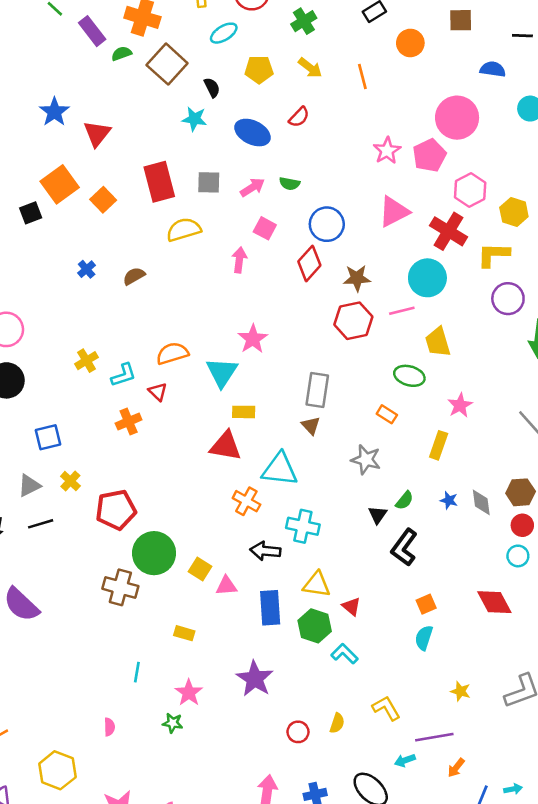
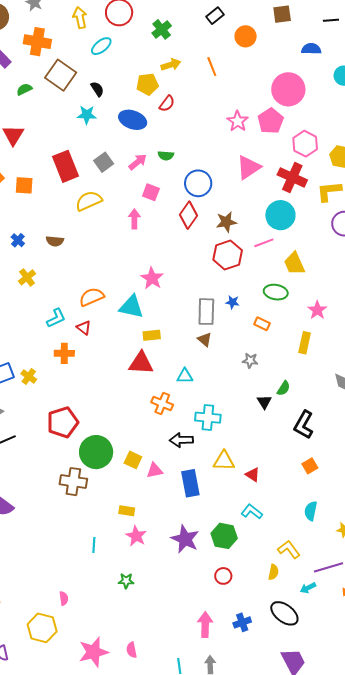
green semicircle: (122, 54) -> (24, 89), moved
yellow arrow: (310, 68) -> (171, 65), turned -48
yellow pentagon: (259, 69) -> (147, 84), moved
gray square: (209, 182) -> (104, 162), turned -30
orange square: (103, 200) -> (24, 185), turned -36
brown semicircle: (134, 276) -> (55, 241), turned -138
yellow cross: (86, 361) -> (27, 277), moved
cyan triangle: (222, 372) -> (131, 307), turned -44
orange cross: (129, 422) -> (64, 353), turned 30
gray star: (366, 460) -> (250, 361), size x0.7
cyan triangle: (280, 469) -> (185, 376), size x0.6
yellow cross: (70, 481) -> (29, 377), moved
blue star: (449, 500) -> (232, 302), moved
black L-shape: (404, 547) -> (304, 425), moved
green hexagon: (315, 626) -> (224, 536), moved
cyan semicircle: (424, 638) -> (311, 511), moved
pink star: (189, 693) -> (136, 536), moved
yellow semicircle: (337, 723) -> (273, 572), moved
pink semicircle: (109, 727) -> (64, 598), moved

